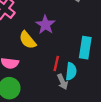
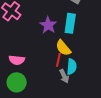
yellow semicircle: (28, 40) -> (63, 48), moved
cyan rectangle: (85, 48) -> (70, 23), moved

